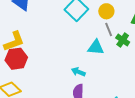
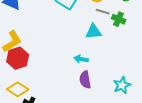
gray line: (109, 30) -> (103, 12), turned -40

